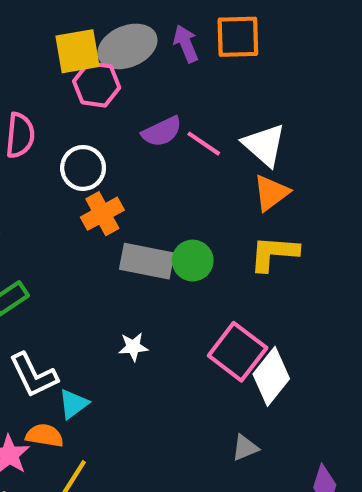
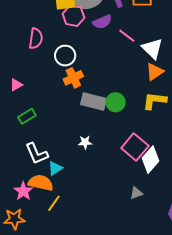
purple semicircle: (162, 132) -> (102, 22), moved
pink line: (204, 144) -> (127, 36), moved
orange semicircle: (45, 435) -> (41, 183), size x1.4

